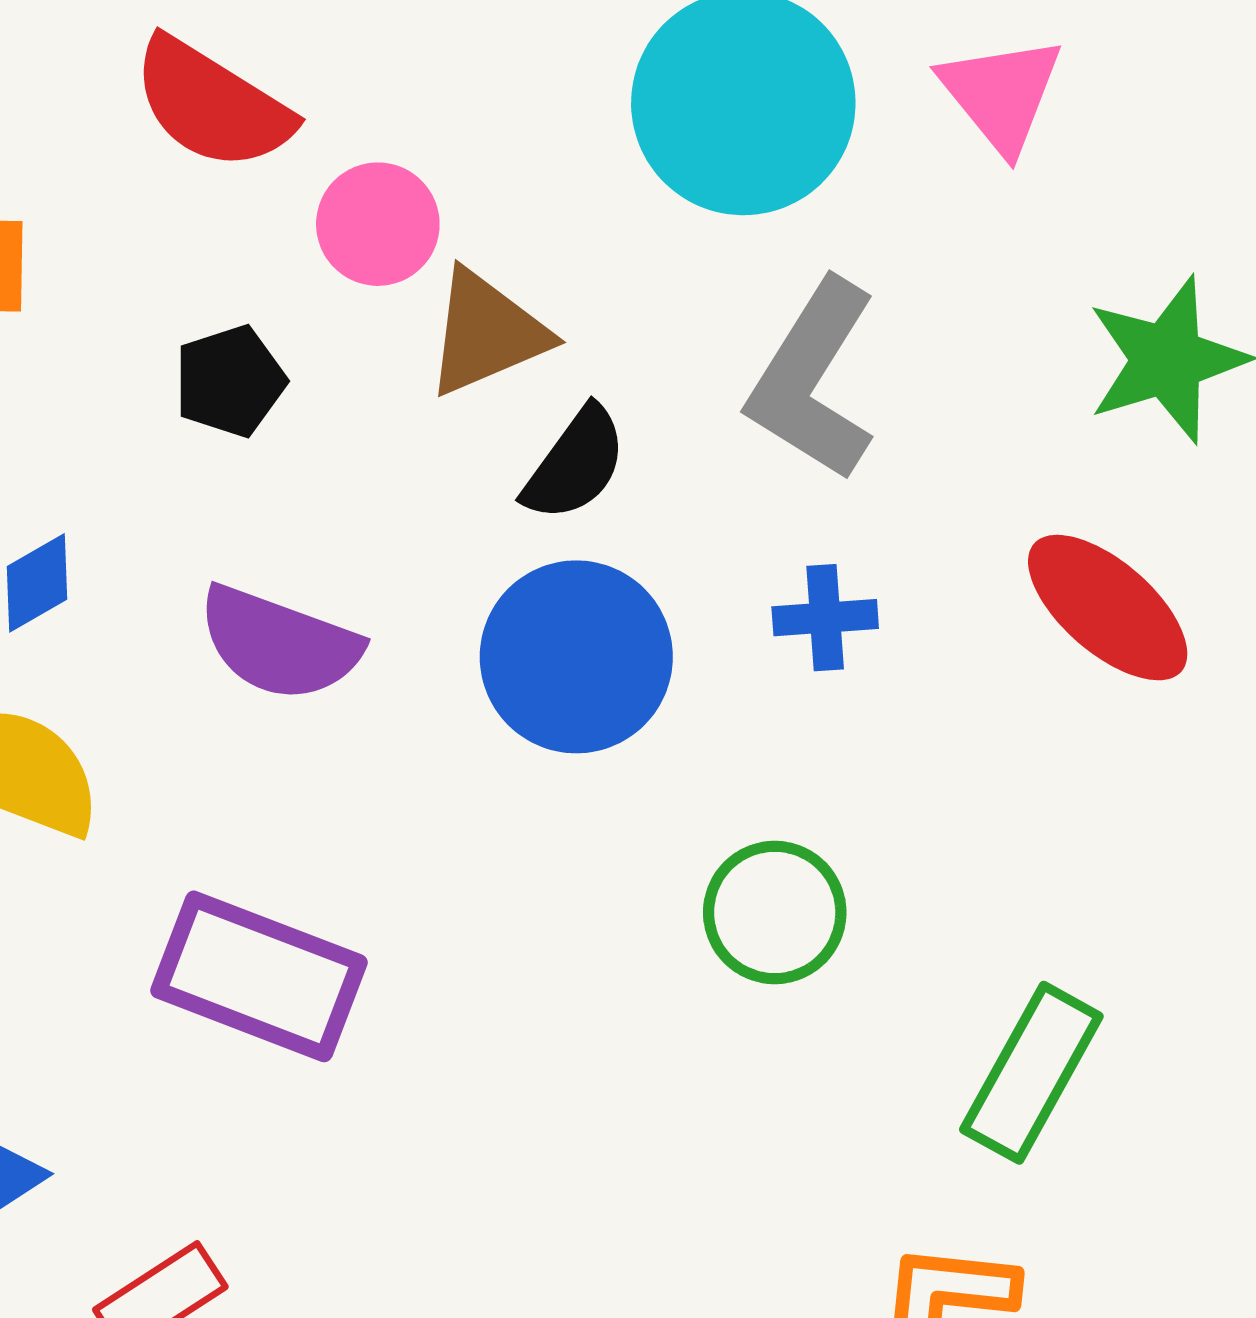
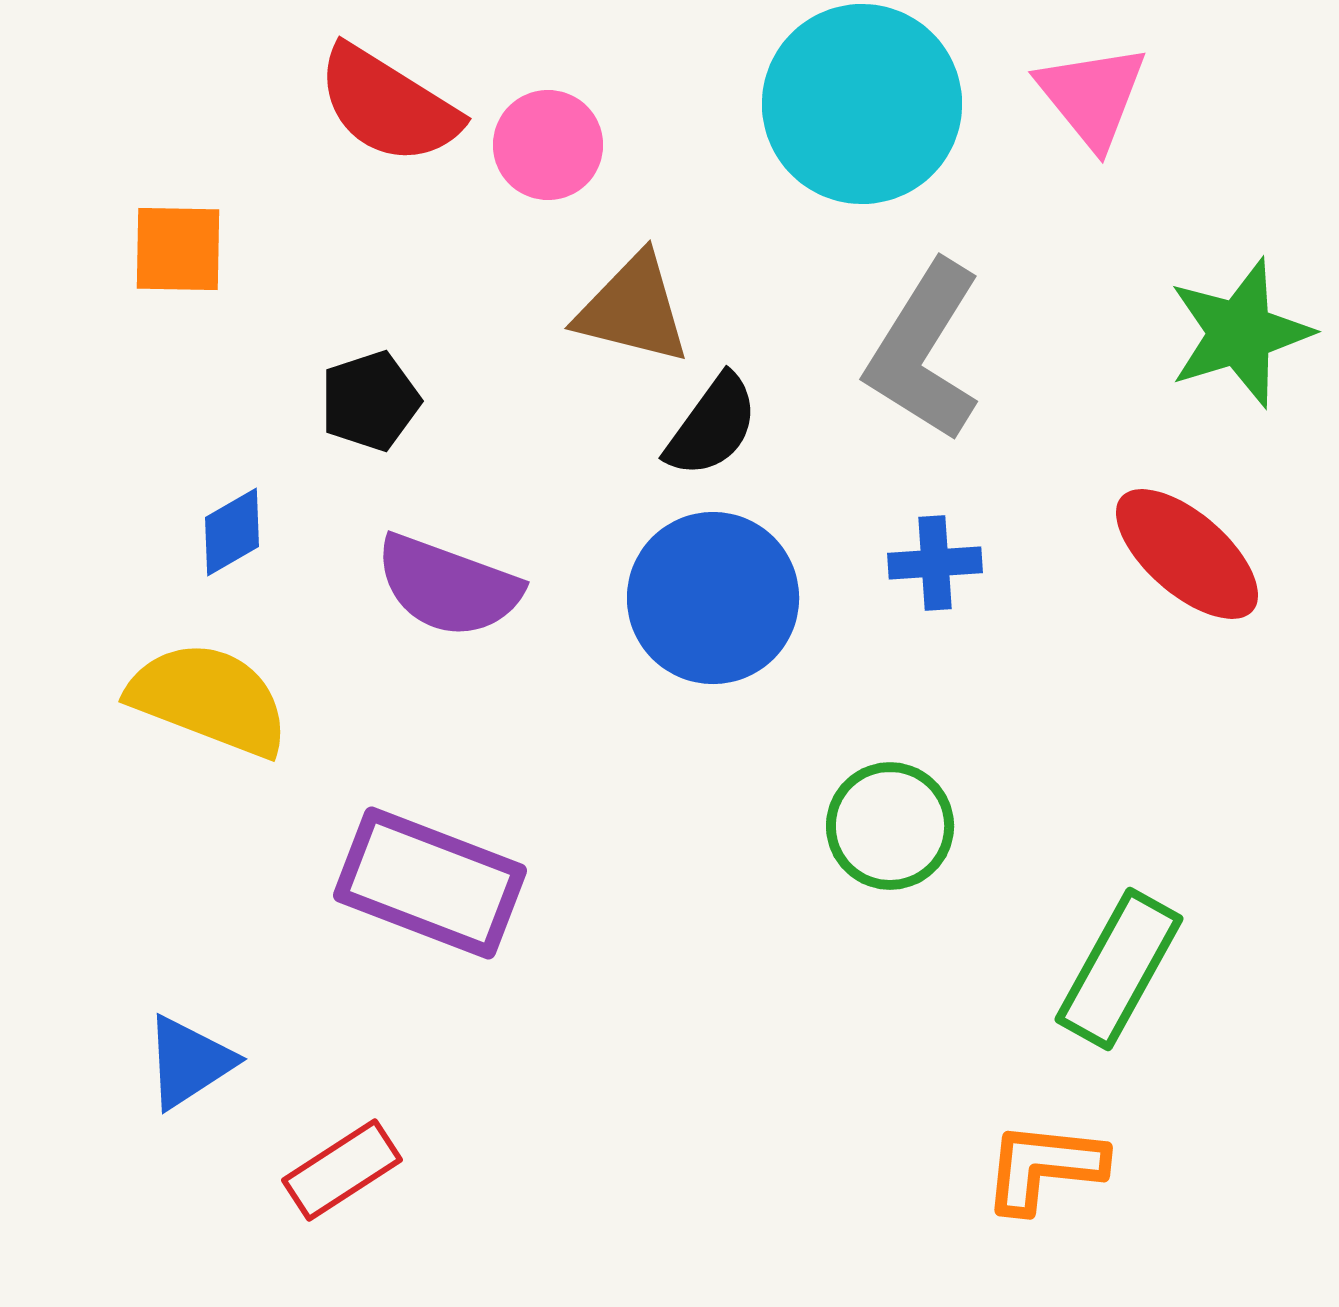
pink circle: (378, 224) -> (548, 145), moved
brown triangle: (487, 333) -> (633, 309), turned 37
black pentagon: (230, 381) -> (370, 401), moved

